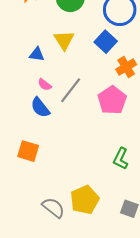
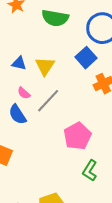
yellow triangle: (64, 40) -> (45, 66), moved
pink pentagon: (112, 100) -> (77, 136), moved

